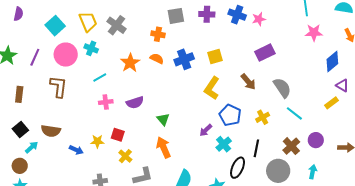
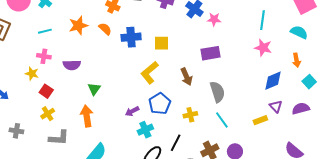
yellow star: (97, 141) -> (32, 74), moved

